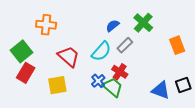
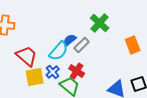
blue semicircle: (113, 26) -> (70, 40), moved
blue cross: (98, 81) -> (53, 72), moved
yellow square: (57, 85) -> (35, 77), moved

